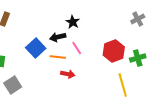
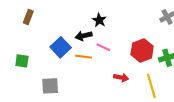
pink line: (77, 48) -> (103, 47), turned -32
red arrow: (68, 74) -> (121, 78), moved
gray square: (13, 85) -> (50, 86), moved, turned 30

